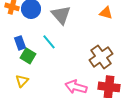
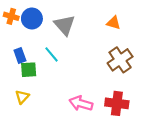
green square: (28, 56) -> (29, 70), turned -35
brown cross: (101, 57) -> (120, 60), moved

